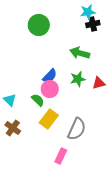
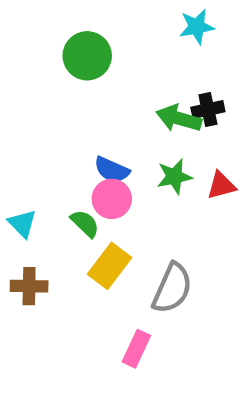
black cross: (93, 24) -> (208, 109), moved
blue semicircle: (50, 76) -> (112, 170), turned 70
brown cross: (13, 128) -> (29, 286), turned -35

